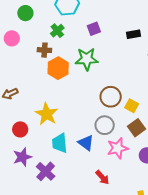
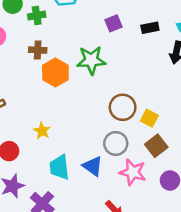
purple square: (94, 29) -> (113, 23), moved
green cross: (57, 31) -> (37, 16), moved, turned 32
yellow star: (47, 114) -> (42, 131), size x0.6
pink star: (118, 148) -> (133, 172), turned 30

